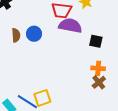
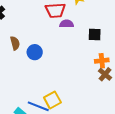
purple semicircle: (70, 26) -> (67, 24), size x0.6
blue circle: (34, 34) -> (35, 52), moved

